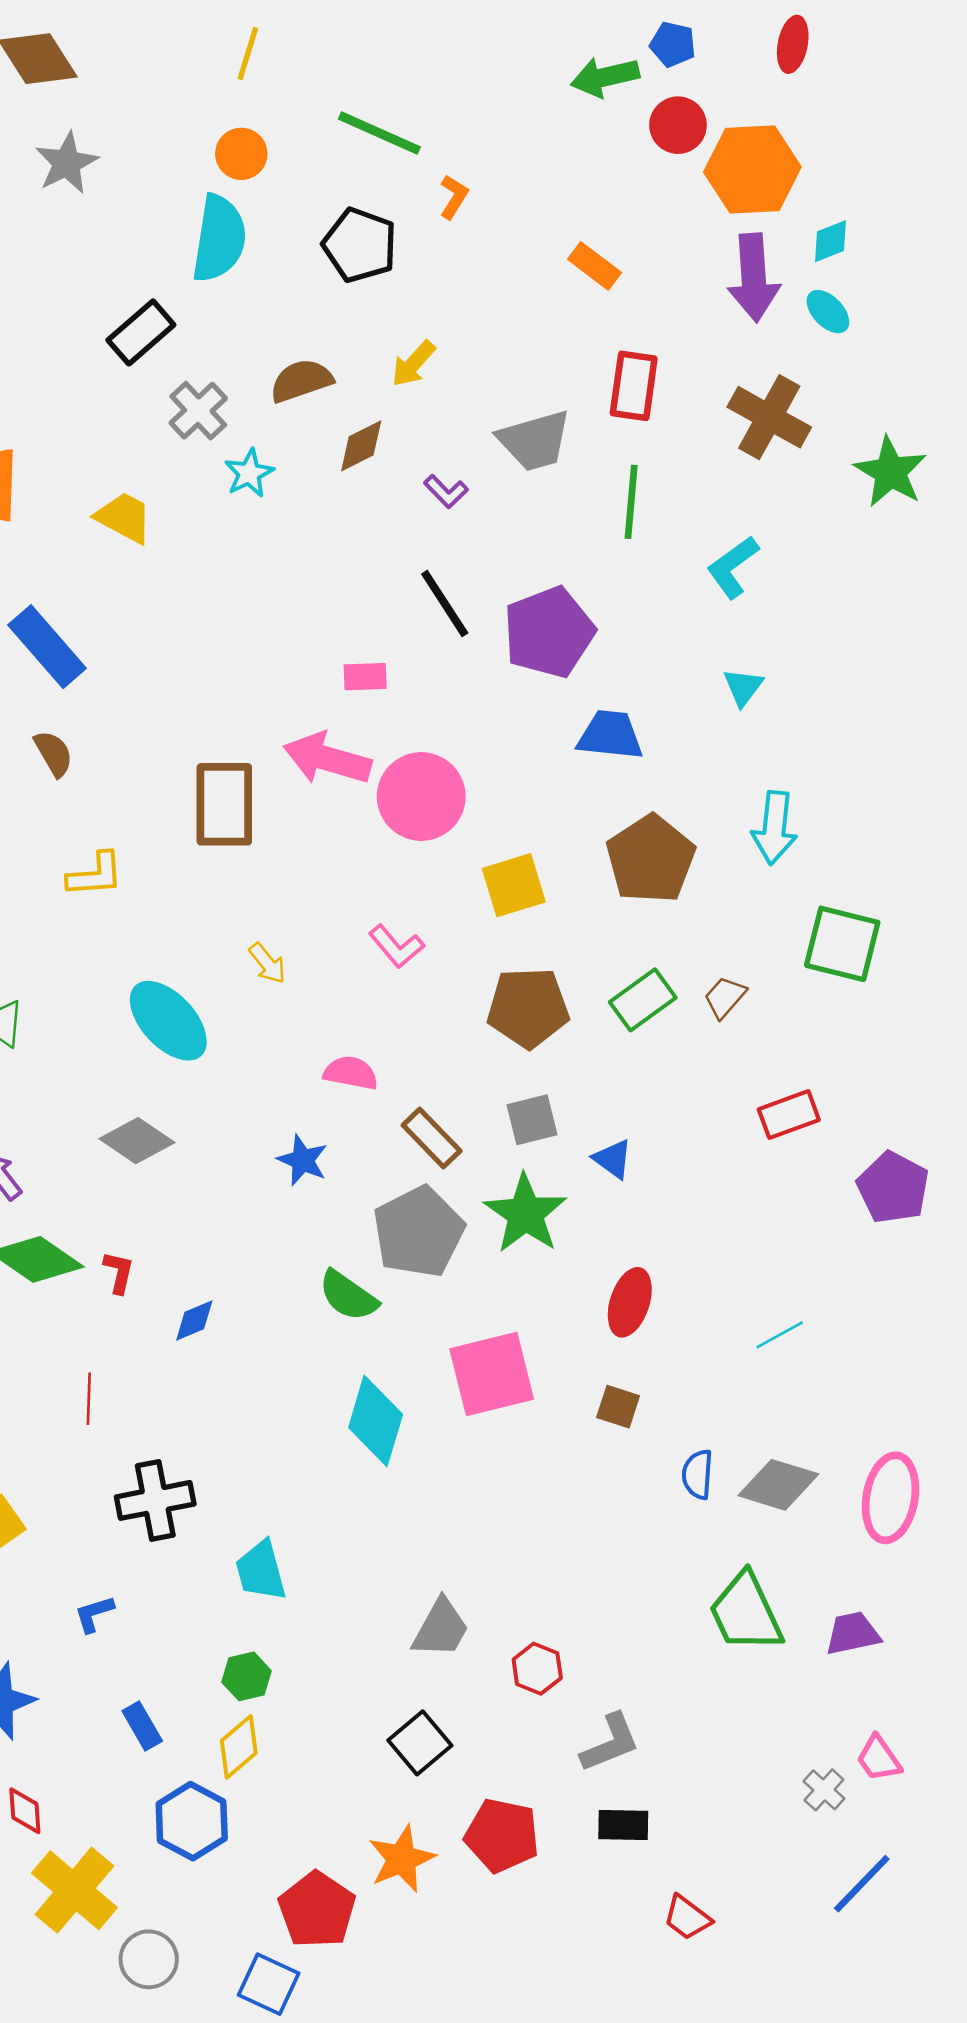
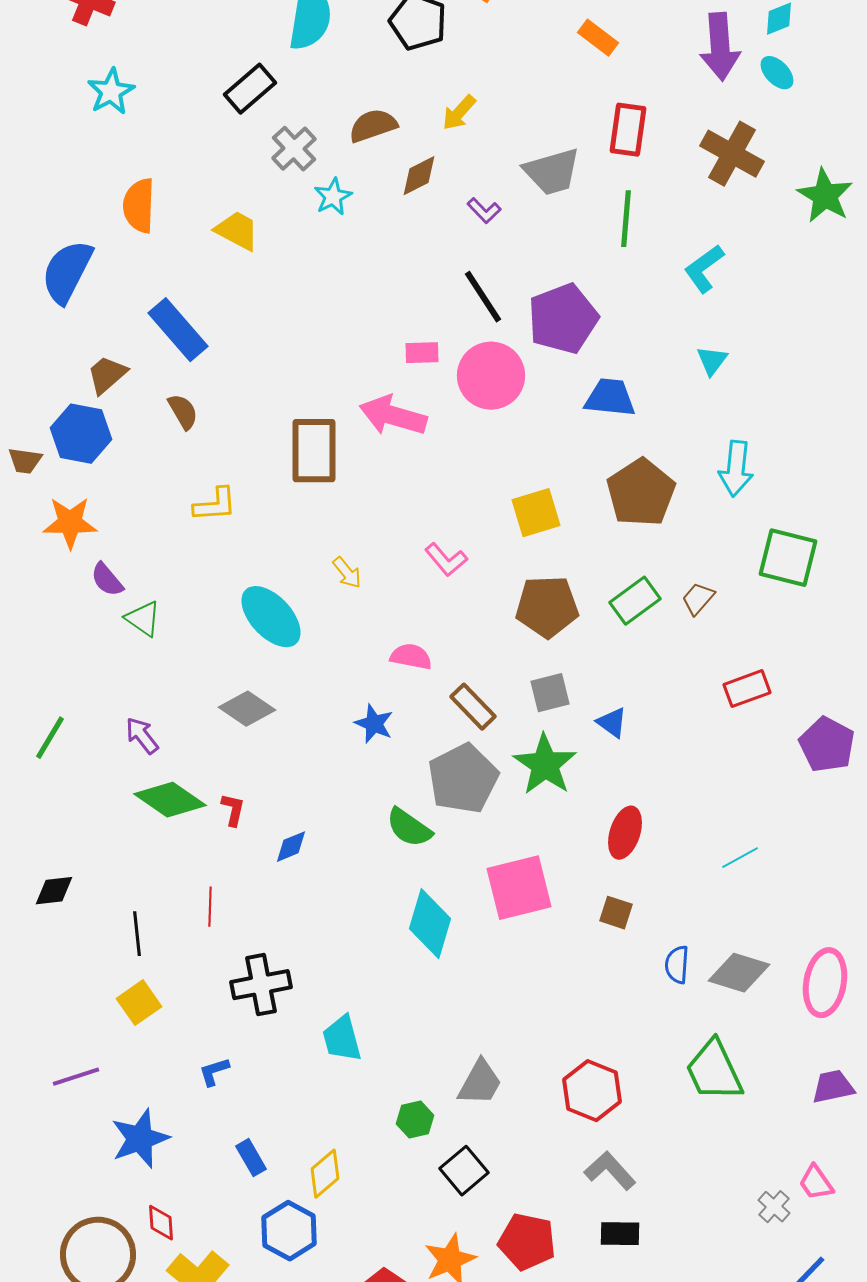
pink circle: (421, 796) -> (491, 376), moved
purple trapezoid: (853, 1633) -> (833, 1087), moved
red hexagon: (537, 1669) -> (592, 1091), moved, size x1.5
green hexagon: (246, 1676) -> (415, 1120), moved
gray L-shape: (610, 1743) -> (610, 1171), turned -110

